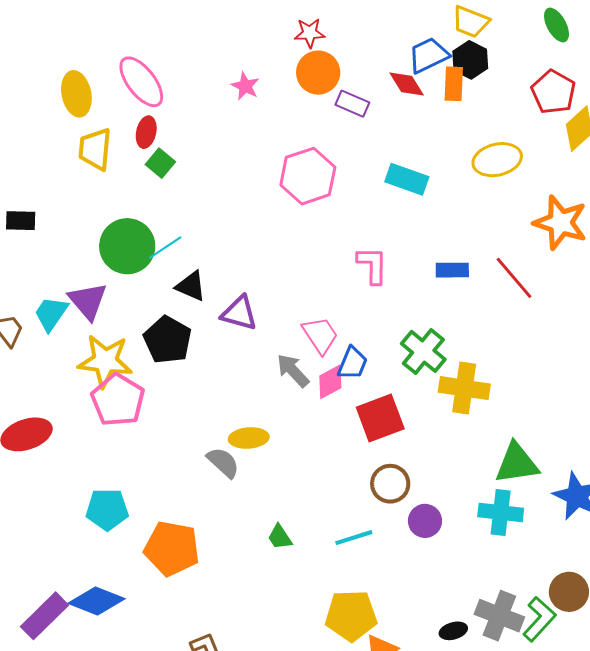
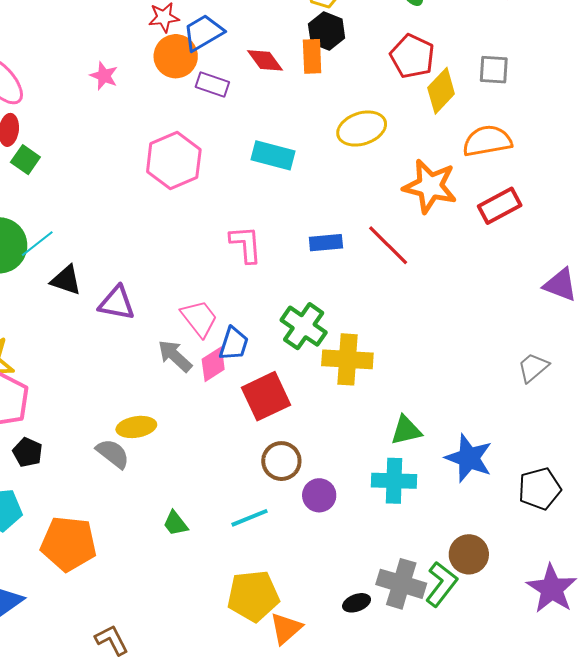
blue trapezoid: (428, 55) -> (203, 33), moved
black pentagon: (168, 340) -> (28, 452), moved, size x0.6
green triangle: (517, 463) -> (406, 430), size x0.7

